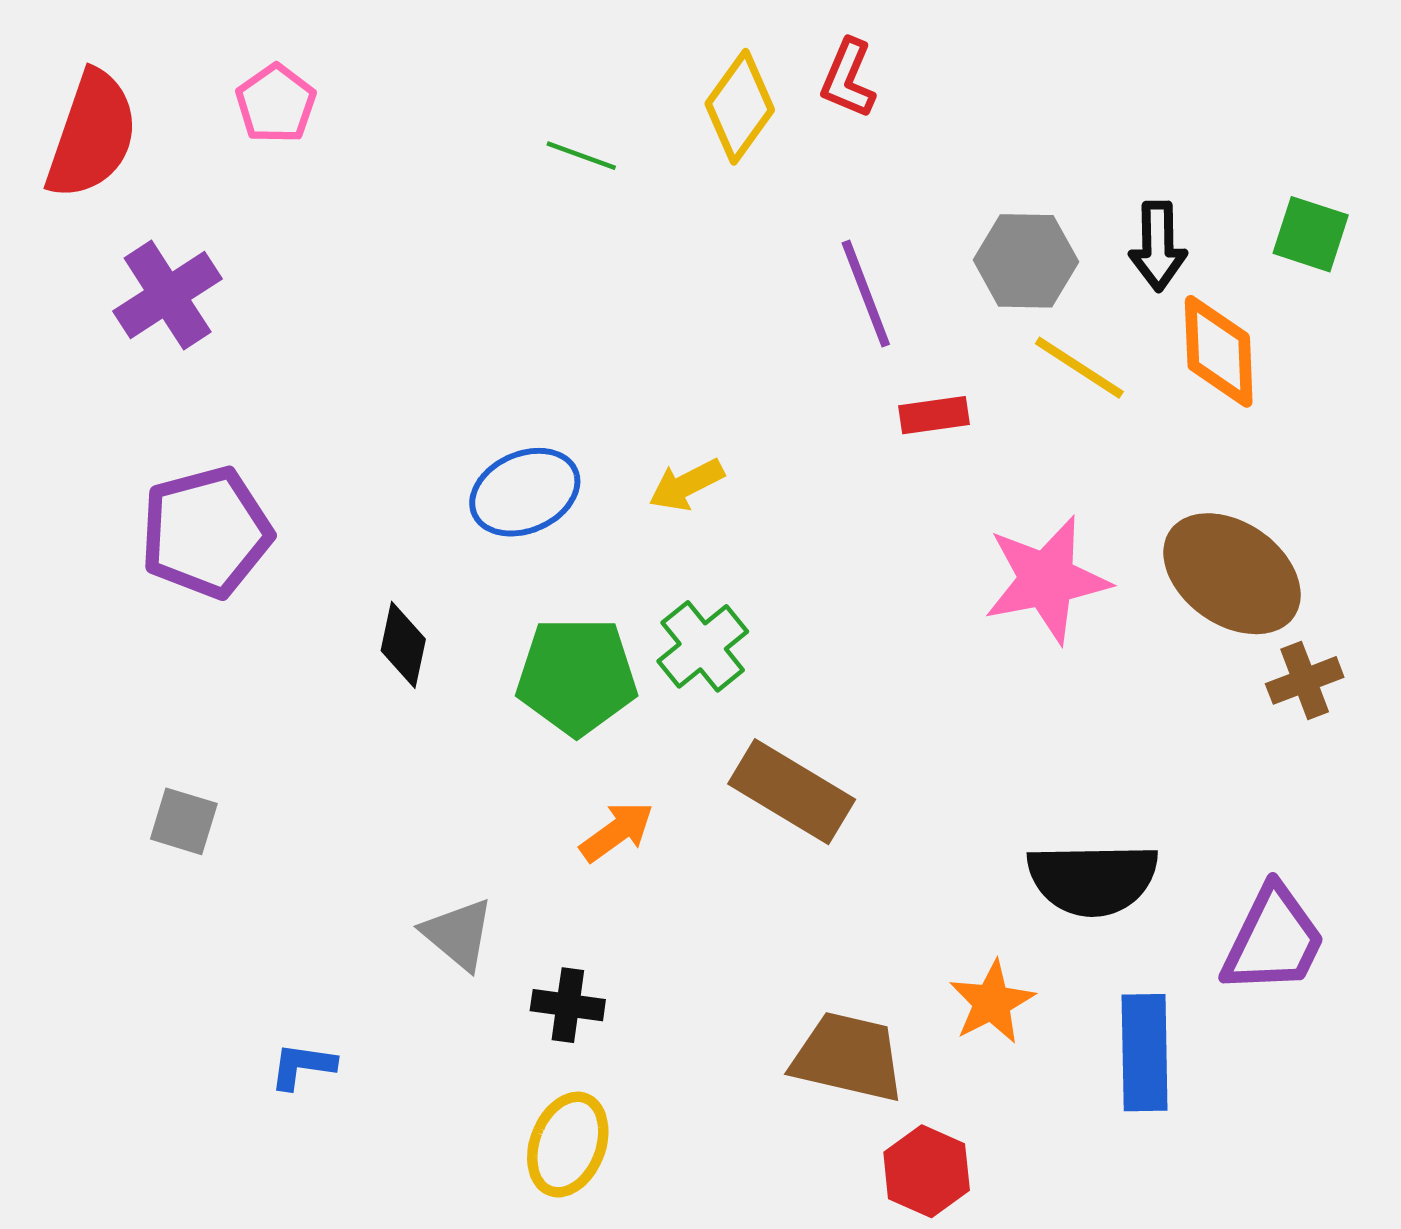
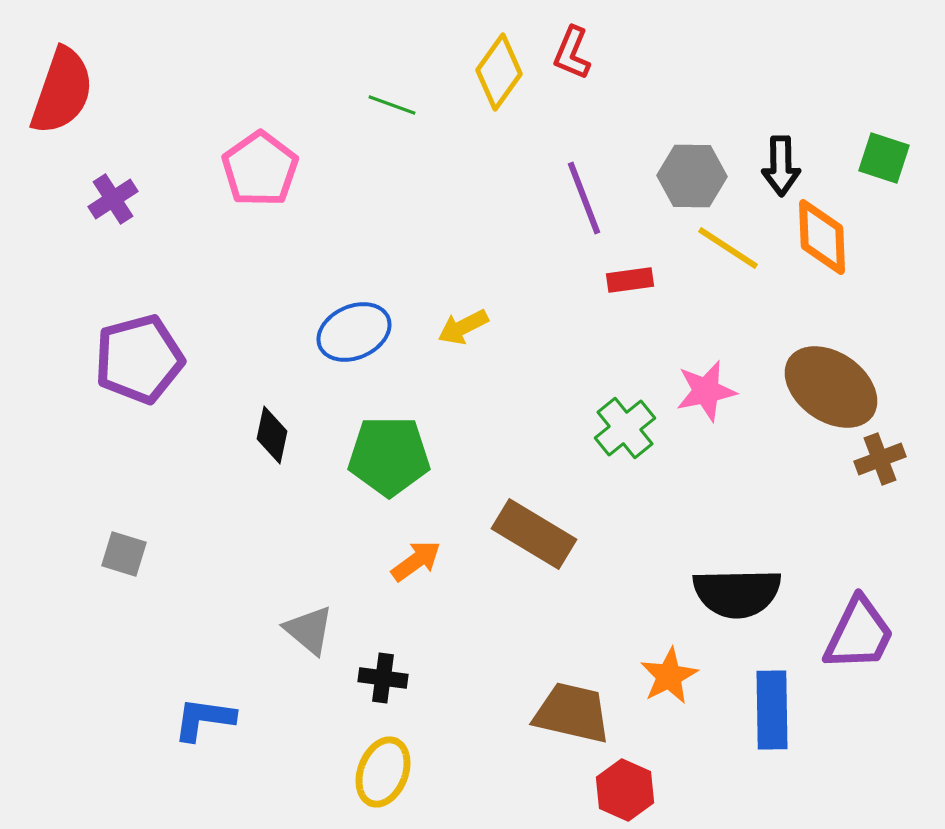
pink pentagon: (276, 104) -> (260, 169), moved, size x1.4
purple cross: (168, 295) -> (113, 199), size x0.7
pink star: (1047, 580) -> (706, 391), size x0.7
green cross: (703, 646) -> (625, 428), moved
blue L-shape: (302, 1066) -> (204, 719), size x1.4

